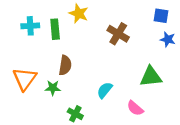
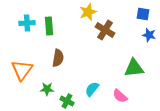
yellow star: (79, 13) -> (88, 12), moved, turned 30
green star: (53, 88) -> (47, 89), moved
cyan semicircle: (105, 90) -> (92, 89), moved

